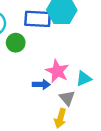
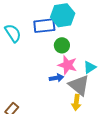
green circle: (16, 43) -> (62, 45), moved
gray triangle: (67, 98) -> (79, 85), size x1.6

